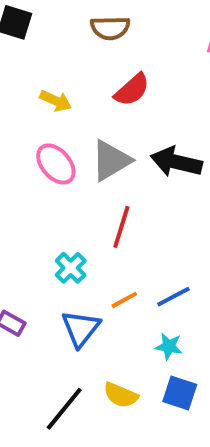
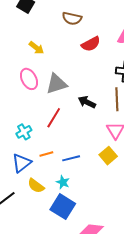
red semicircle: (132, 90) -> (91, 44), moved
black arrow: (176, 162) -> (87, 102), moved, size x0.7
blue square: (180, 393) -> (63, 207), size x1.4
yellow semicircle: (121, 395) -> (36, 186), moved

